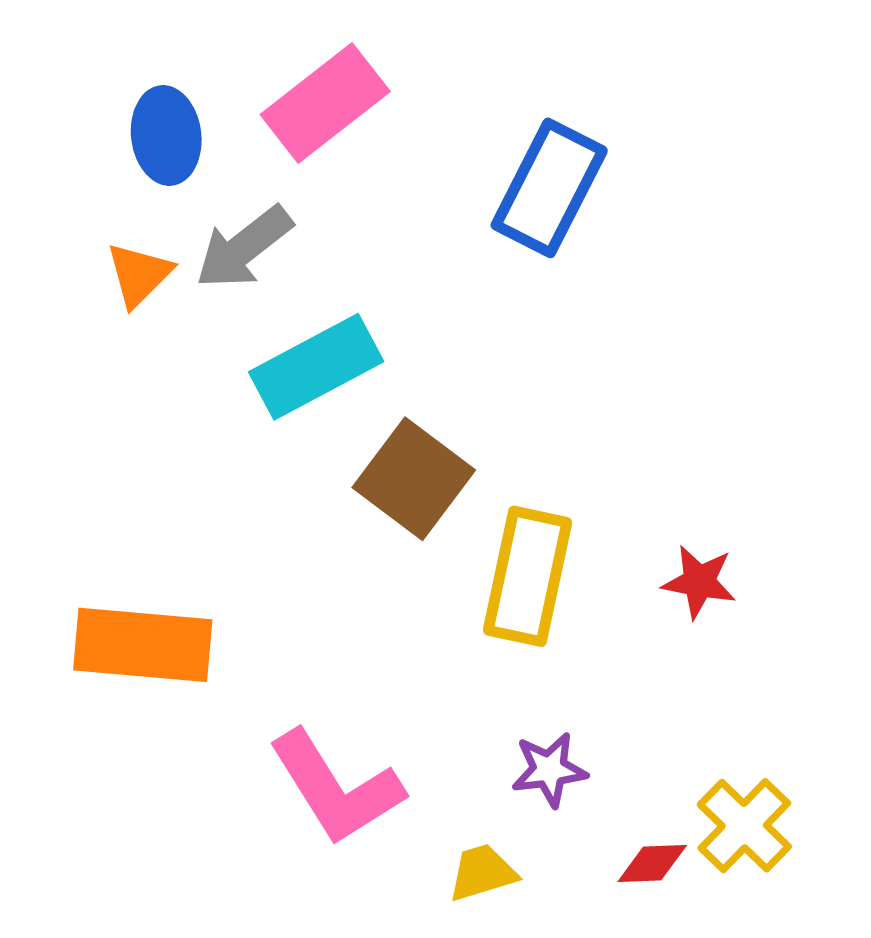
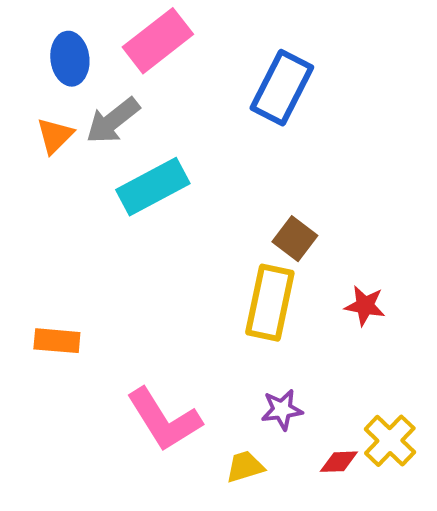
brown square: (414, 479) -> (295, 239), moved, size x0.7
orange rectangle: (143, 645) -> (57, 341), size x0.6

